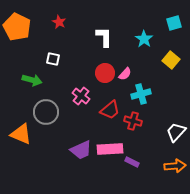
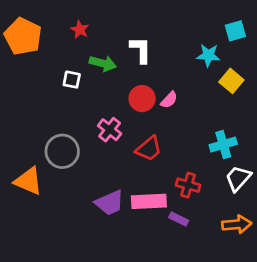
cyan star: (144, 39) -> (208, 55), moved, turned -30
green arrow: (32, 80) -> (103, 63), moved
cyan cross: (141, 94) -> (223, 145), moved
red cross: (133, 121) -> (188, 185), moved

